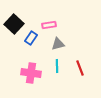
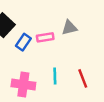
pink rectangle: (49, 25) -> (45, 37), moved
gray triangle: (58, 44) -> (69, 28), moved

